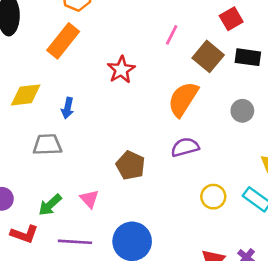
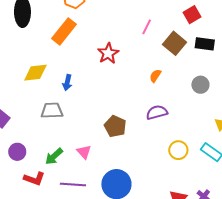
orange semicircle: (183, 99) -> (155, 76), size x0.5

